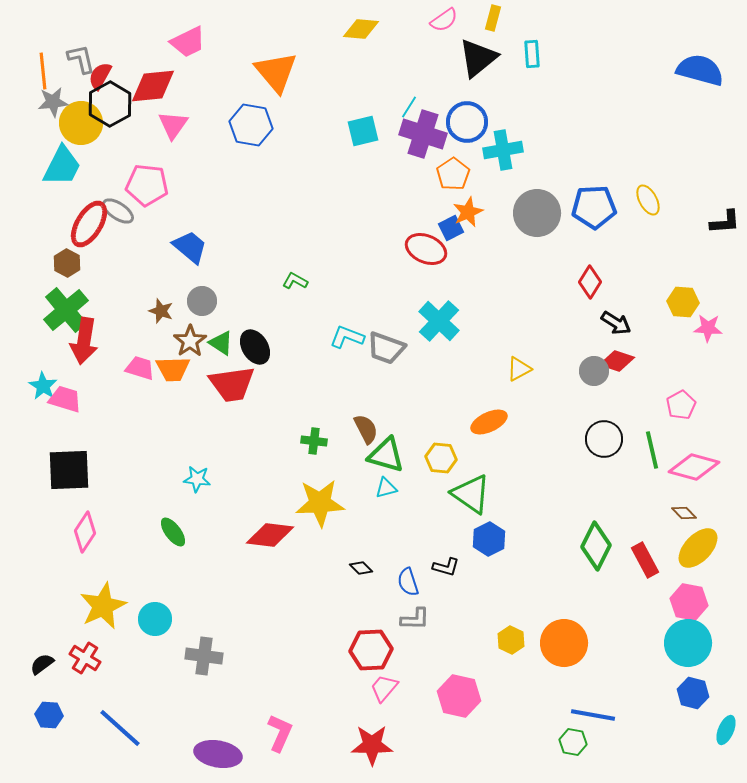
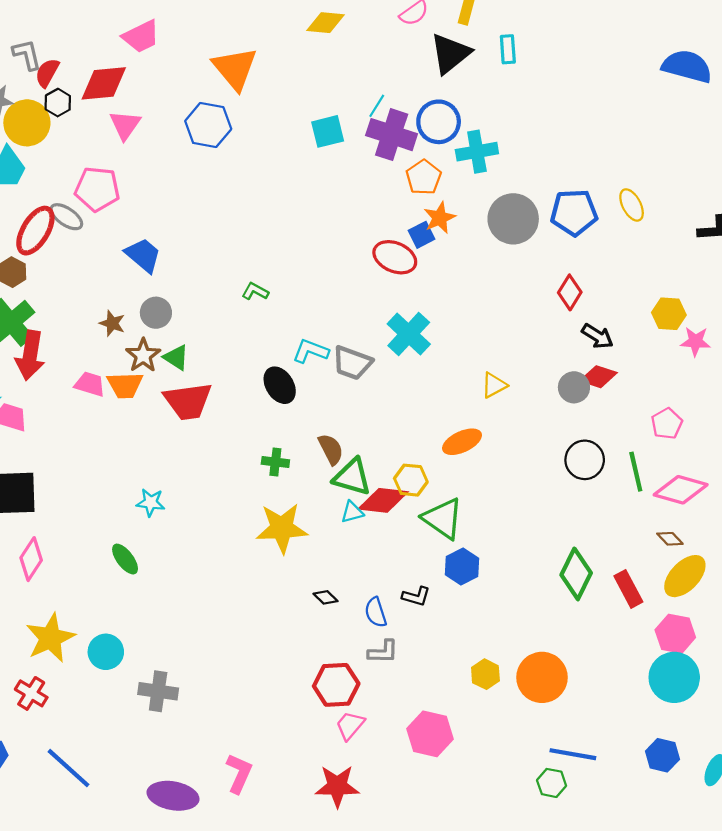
black hexagon: (110, 104) -> (58, 103), size x0.6
black ellipse: (255, 347) -> (280, 385), moved
red diamond: (270, 535) -> (383, 500), moved
blue hexagon: (693, 693) -> (662, 755), moved

